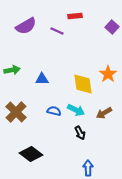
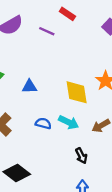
red rectangle: (75, 16) -> (67, 14), turned 40
black arrow: (80, 133) -> (81, 156), moved

